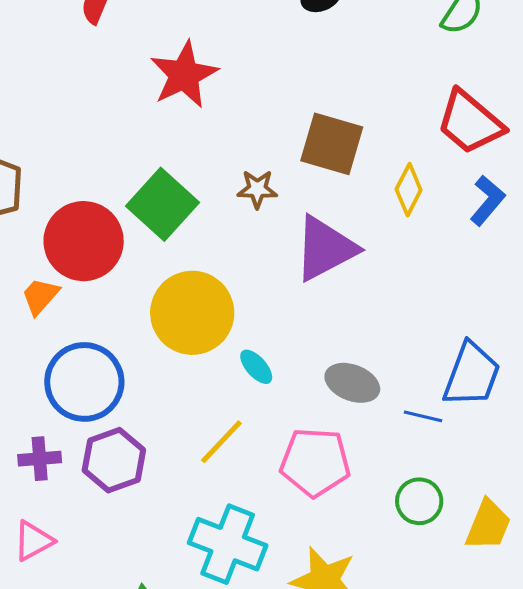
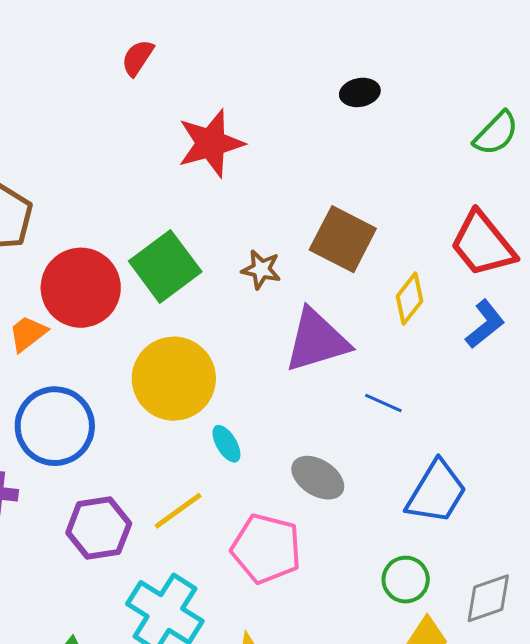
blue line: (423, 416) -> (383, 403), moved
purple hexagon: (114, 460) -> (99, 528), moved
green circle: (419, 501) -> (406, 580), moved

